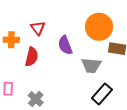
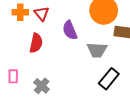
orange cross: (11, 40) -> (20, 12), moved

